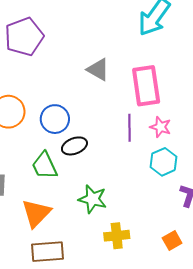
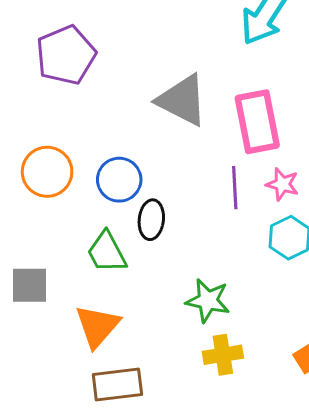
gray triangle: (98, 69) -> (182, 100), size x1.5
black ellipse: (74, 146) -> (151, 220), turned -60
green star: (93, 199) -> (208, 301), moved

